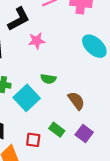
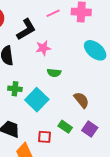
green semicircle: (48, 79) -> (54, 73), moved

